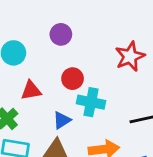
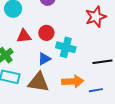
red circle: (73, 79) -> (46, 33), moved

